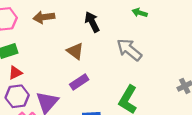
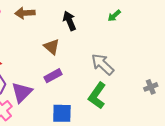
green arrow: (140, 13) -> (114, 16), turned -64
gray arrow: (129, 50) -> (103, 64), moved

